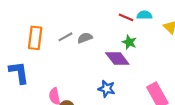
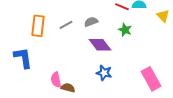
gray semicircle: (85, 38) -> (91, 22), moved
purple diamond: (117, 58) -> (100, 45), moved

